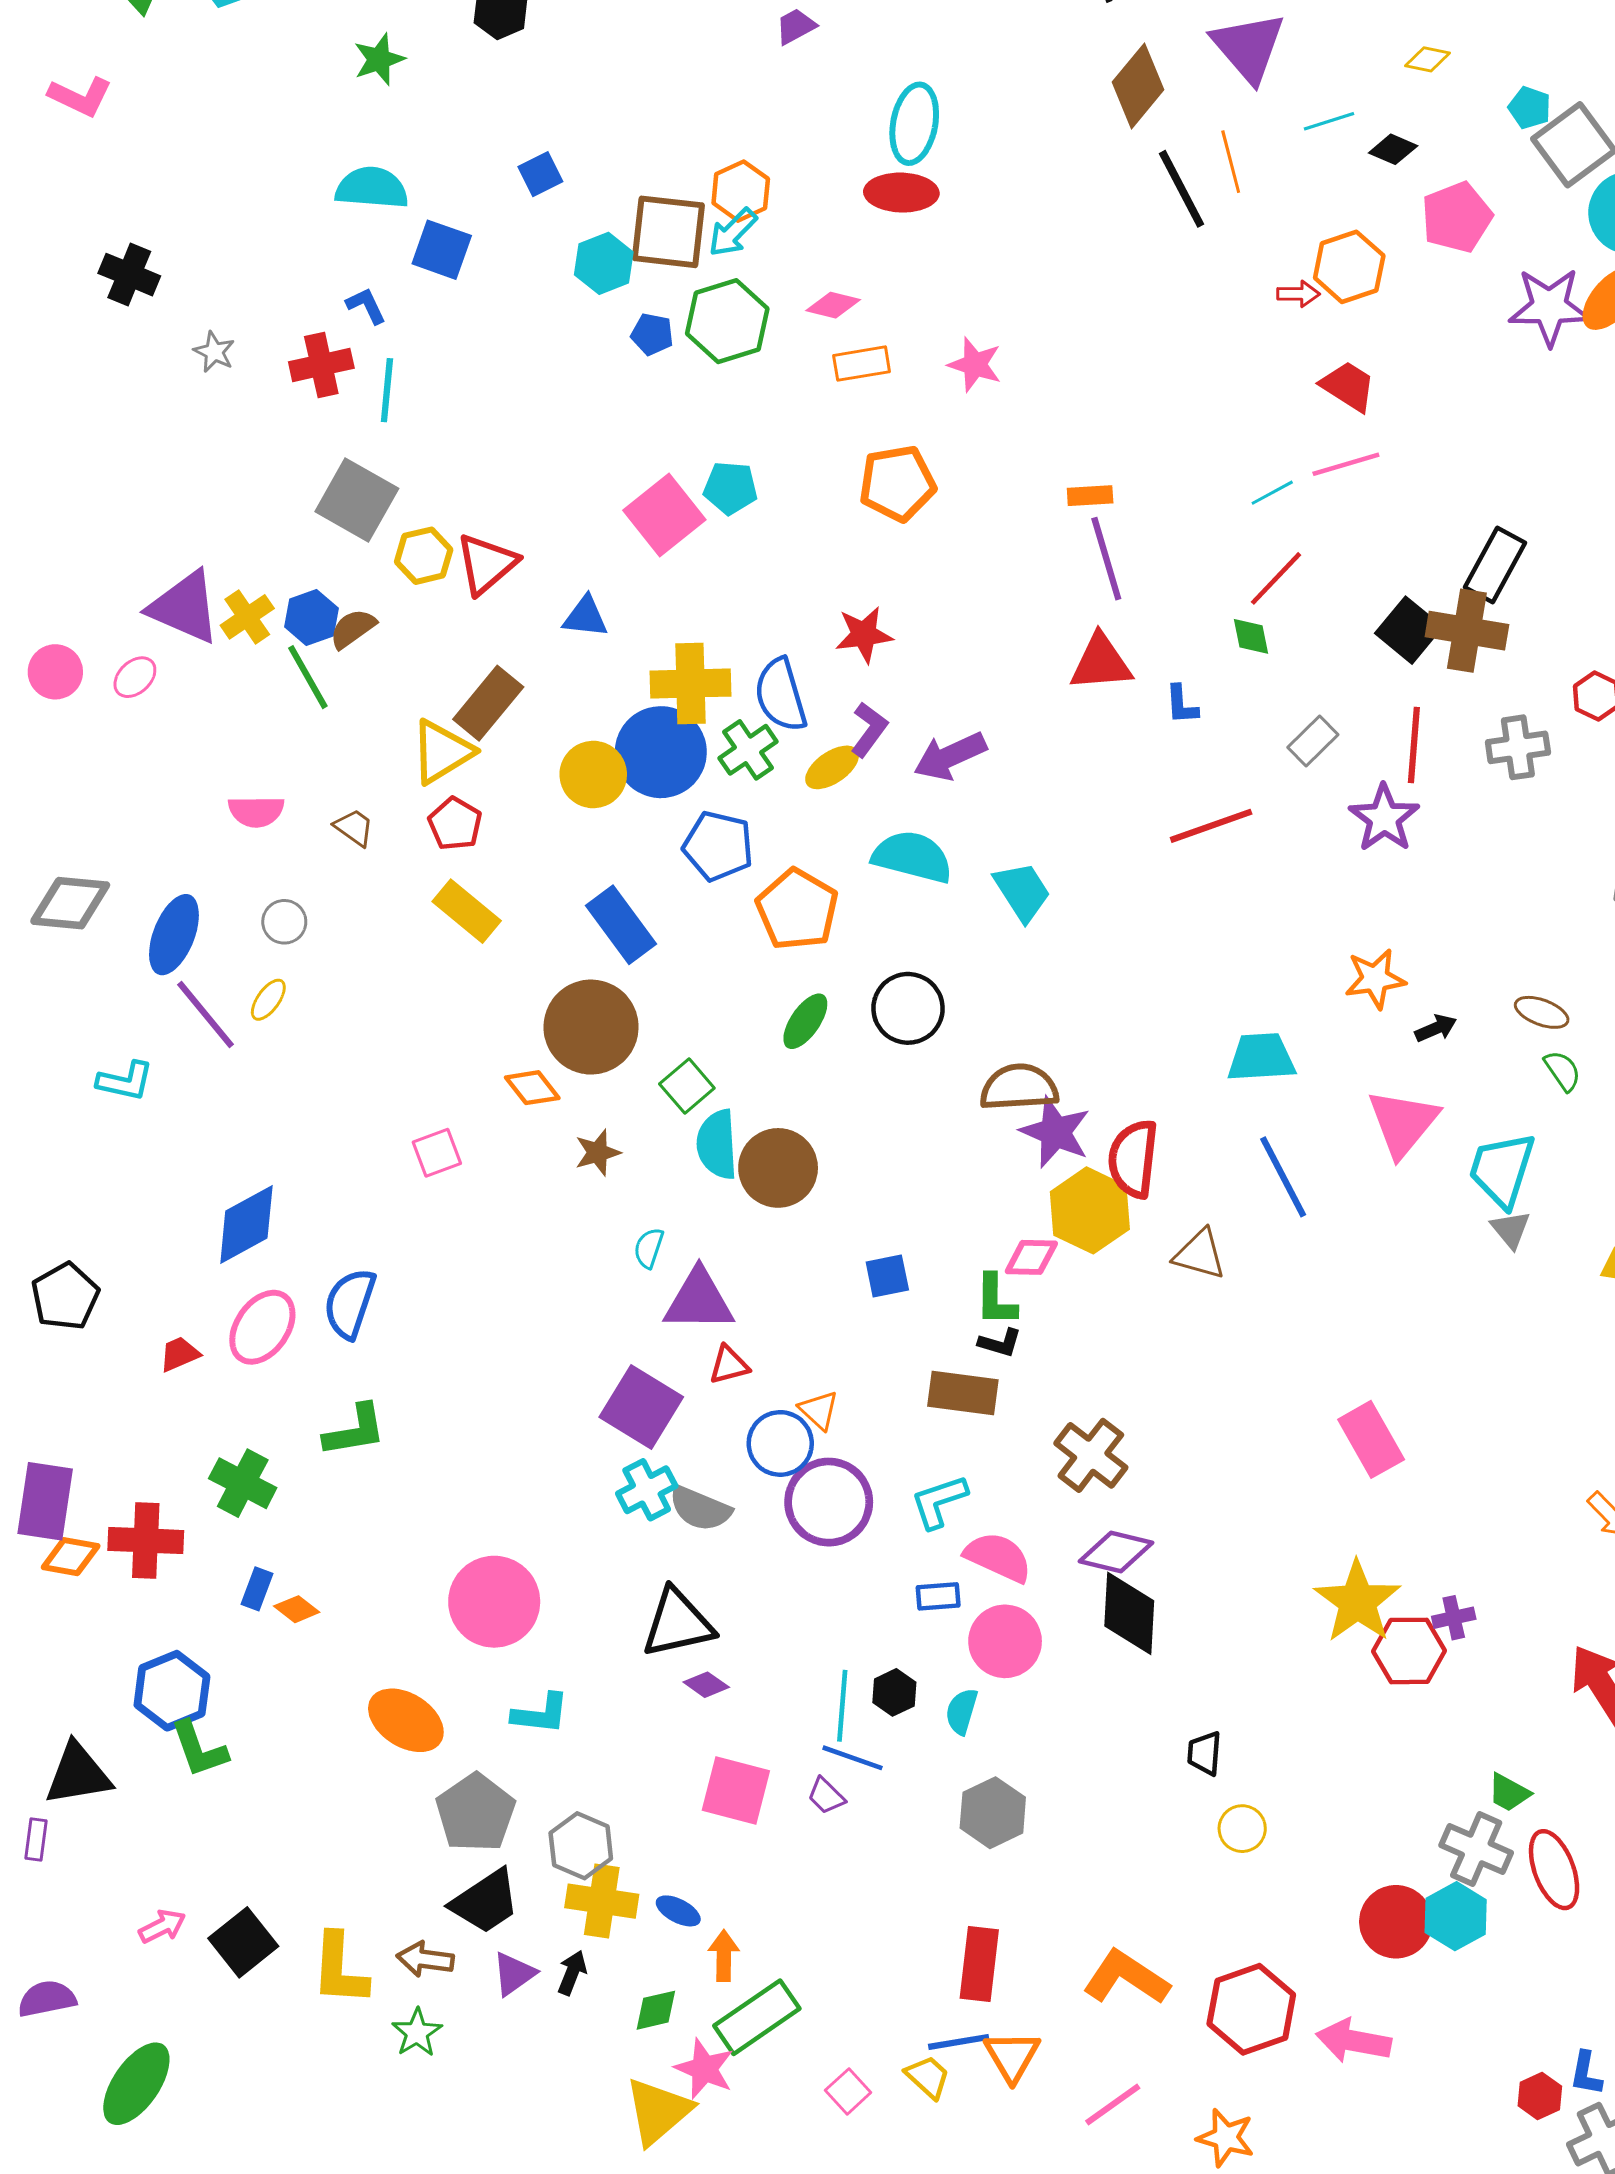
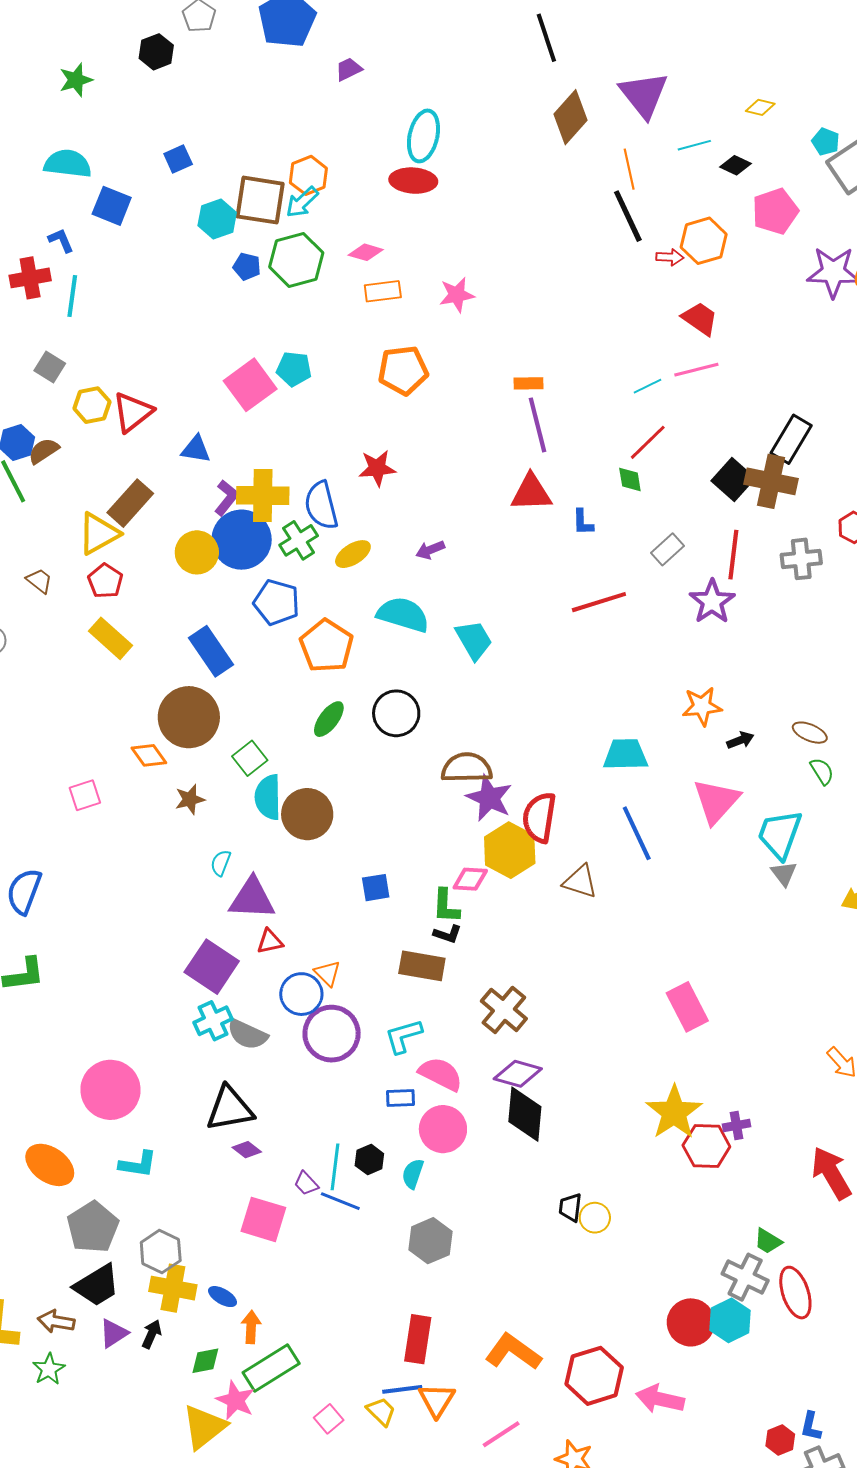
black line: (1181, 189) -> (628, 216), moved
pink star: (975, 365) -> (457, 295), turned -30
gray square: (357, 500) -> (50, 367), size x0.6
purple L-shape: (869, 729) -> (227, 498), moved
purple arrow: (950, 756) -> (430, 550), size x0.6
purple trapezoid: (826, 1796) -> (306, 1184), moved
yellow circle: (1242, 1829) -> (595, 1218), moved

